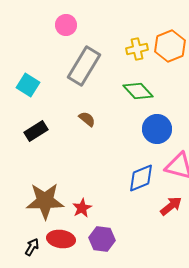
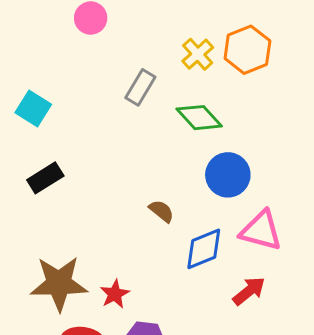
yellow cross: (137, 49) -> (198, 54), turned -30
gray rectangle: (84, 66) -> (140, 87), moved, size x0.6
brown semicircle: (87, 119) -> (161, 211), moved

